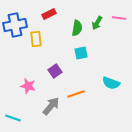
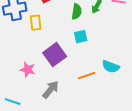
purple square: (55, 71) -> (55, 55), size x1.6
orange line: (76, 94) -> (87, 76), moved

